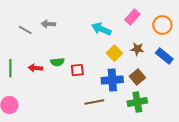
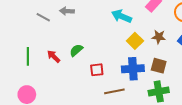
green semicircle: (57, 62) -> (76, 50), turned 144
red arrow: (35, 68) -> (54, 56), turned 40
red square: (77, 70) -> (97, 70), moved
brown square: (137, 77) -> (159, 66), turned -35

